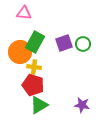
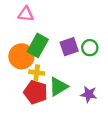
green triangle: (39, 105) -> (58, 87), moved
purple star: (82, 105) -> (89, 94), moved

